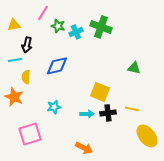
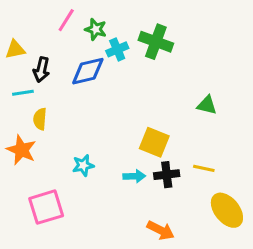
yellow triangle: (14, 25) -> (15, 49), moved
green star: (58, 26) -> (96, 29), moved
blue diamond: (57, 66) -> (88, 71), moved
orange arrow: (84, 148) -> (161, 230), moved

